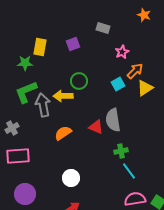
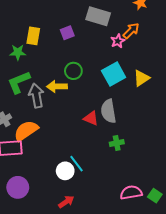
gray rectangle: (103, 28) -> (98, 16), size x1.6
orange arrow: (135, 71) -> (131, 31), moved
cyan square: (118, 84) -> (114, 74), size x1.6
orange semicircle: (63, 133) -> (26, 131), moved, size x1.4
cyan line: (129, 171) -> (77, 164), moved

